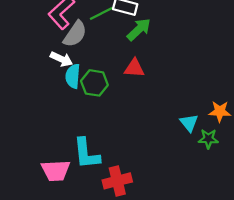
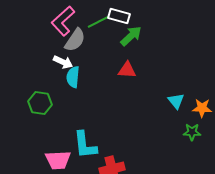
green hexagon: (94, 83) -> (40, 103), moved
cyan triangle: (189, 123) -> (176, 101), moved

